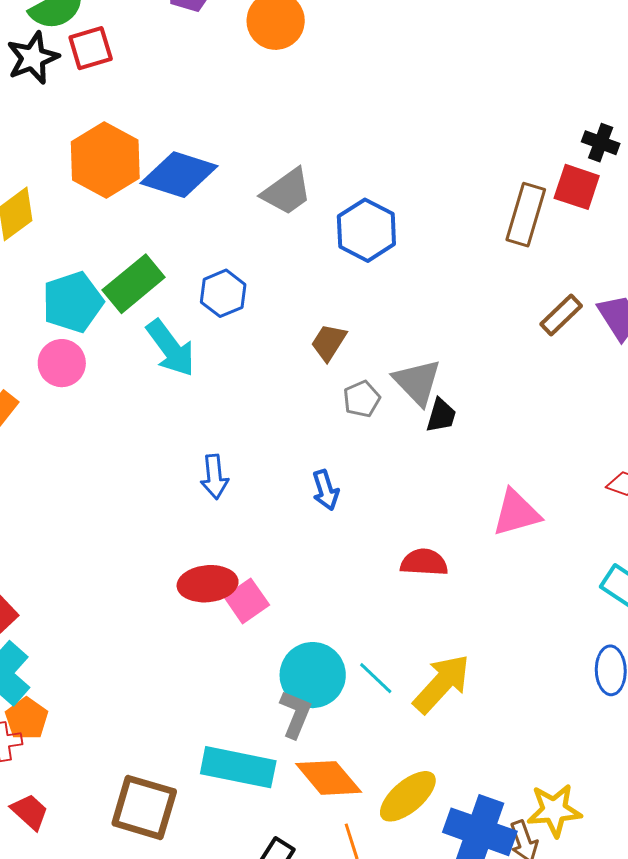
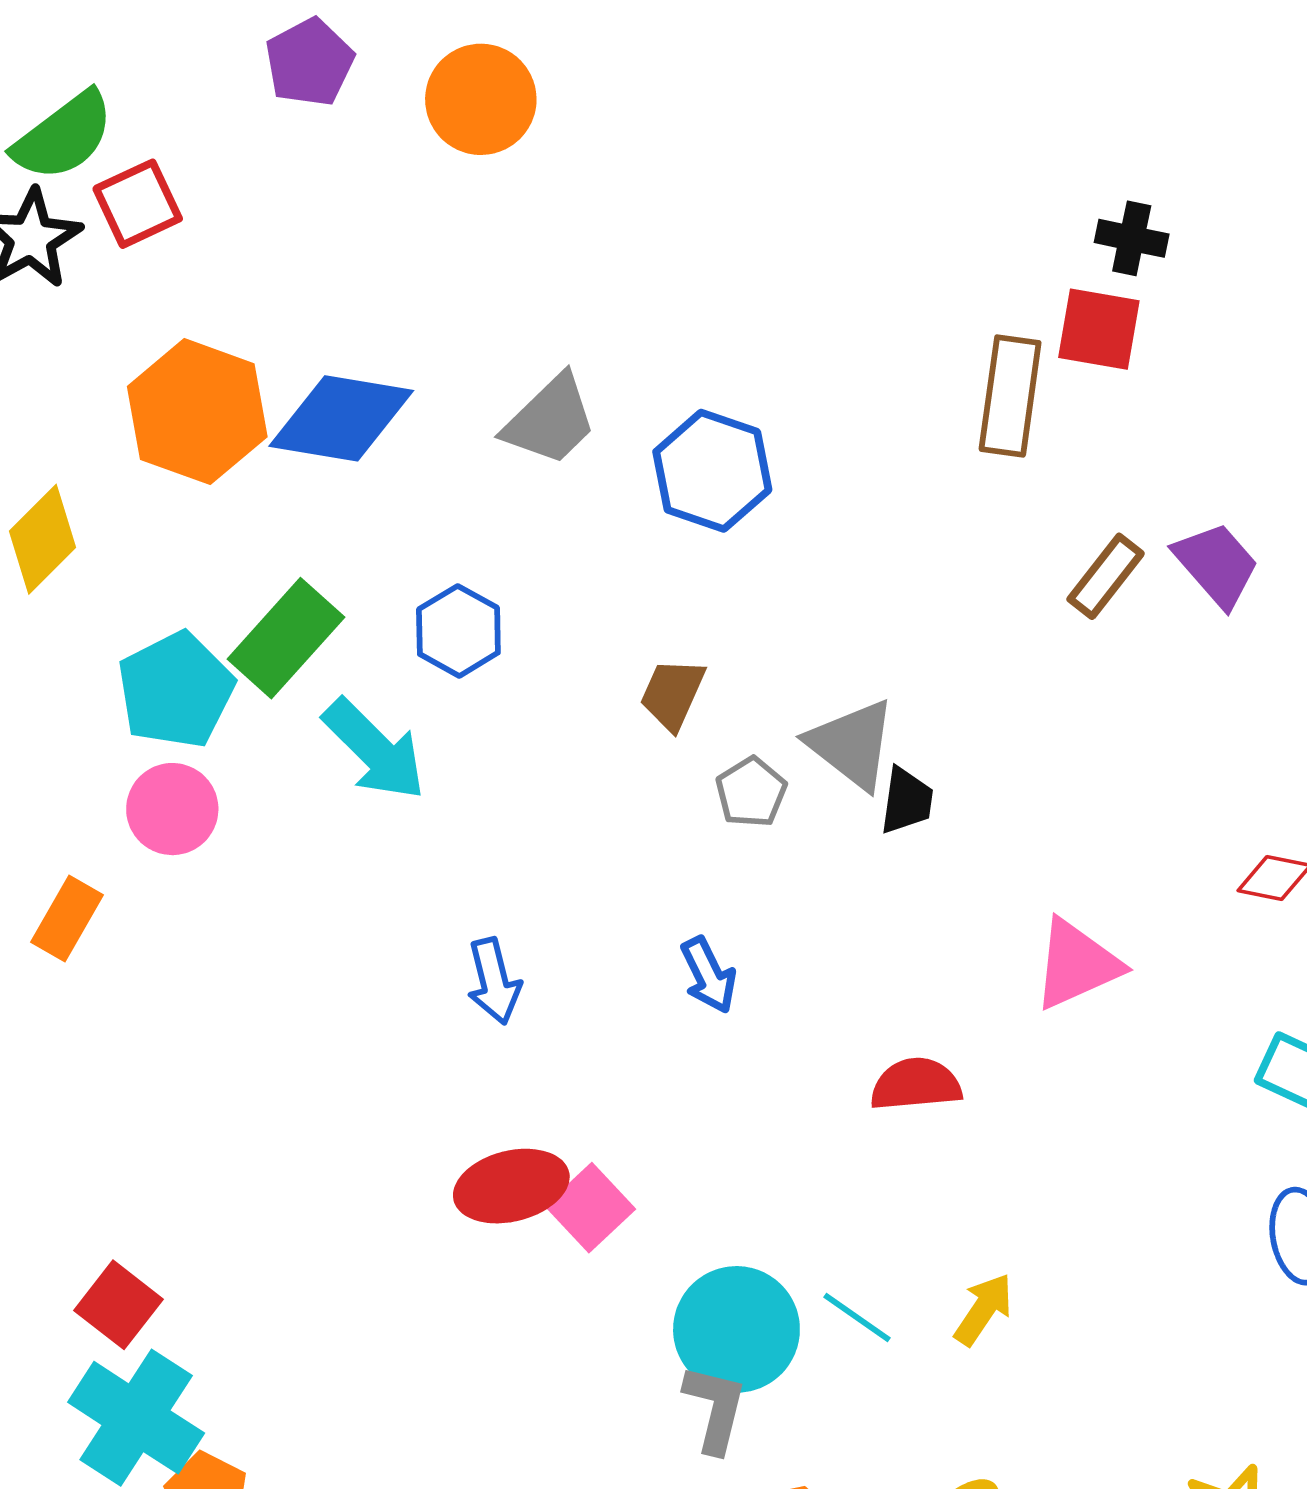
yellow arrow: (442, 684) -> (983, 1309), size x0.6

